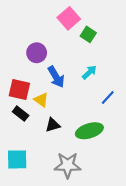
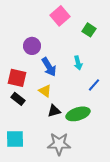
green square: (88, 34) -> (89, 30), moved
cyan arrow: (89, 72) -> (78, 63), turned 120
yellow triangle: (41, 100) -> (45, 91), moved
black triangle: (53, 125) -> (54, 111), moved

